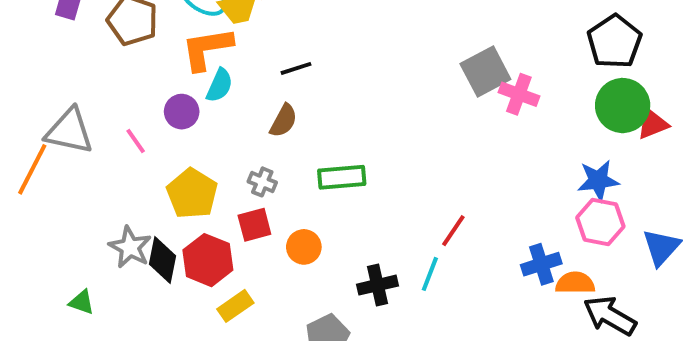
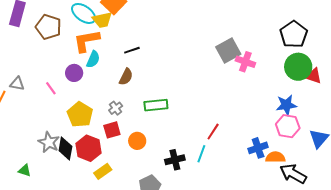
red triangle: (653, 124) -> (314, 76), turned 42
gray triangle: (69, 131) -> (17, 84), size x0.6
gray cross: (262, 182) -> (116, 108), turned 32

